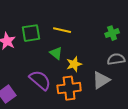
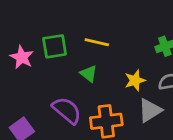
yellow star: (74, 64) -> (135, 80), moved

